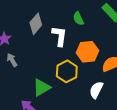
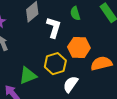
white semicircle: (96, 90) -> (71, 84), moved

